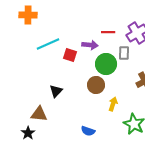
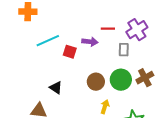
green circle: (106, 64) -> (121, 80), moved
black triangle: (56, 91) -> (56, 88), turned -40
yellow arrow: (113, 104) -> (105, 107), moved

